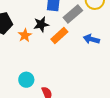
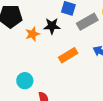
orange rectangle: (59, 36) -> (68, 55), moved

